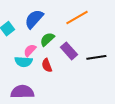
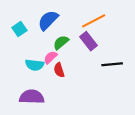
pink semicircle: (30, 50) -> (50, 57), moved
purple rectangle: (69, 51) -> (89, 41), moved

